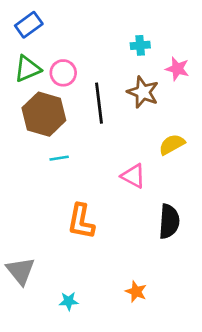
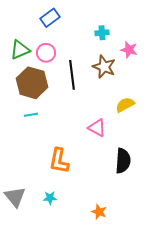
blue rectangle: (29, 25) -> (50, 18), moved
cyan line: (59, 158) -> (31, 115), moved
cyan star: (69, 301) -> (50, 198), moved

